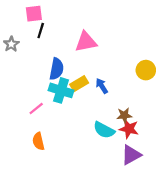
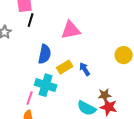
cyan cross: (61, 90) -> (46, 85), moved
pink line: (36, 109) -> (30, 98), moved, turned -32

